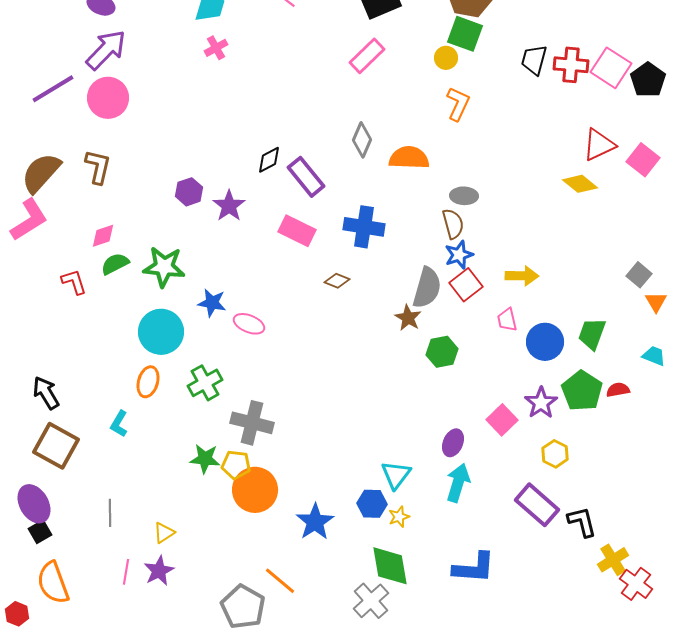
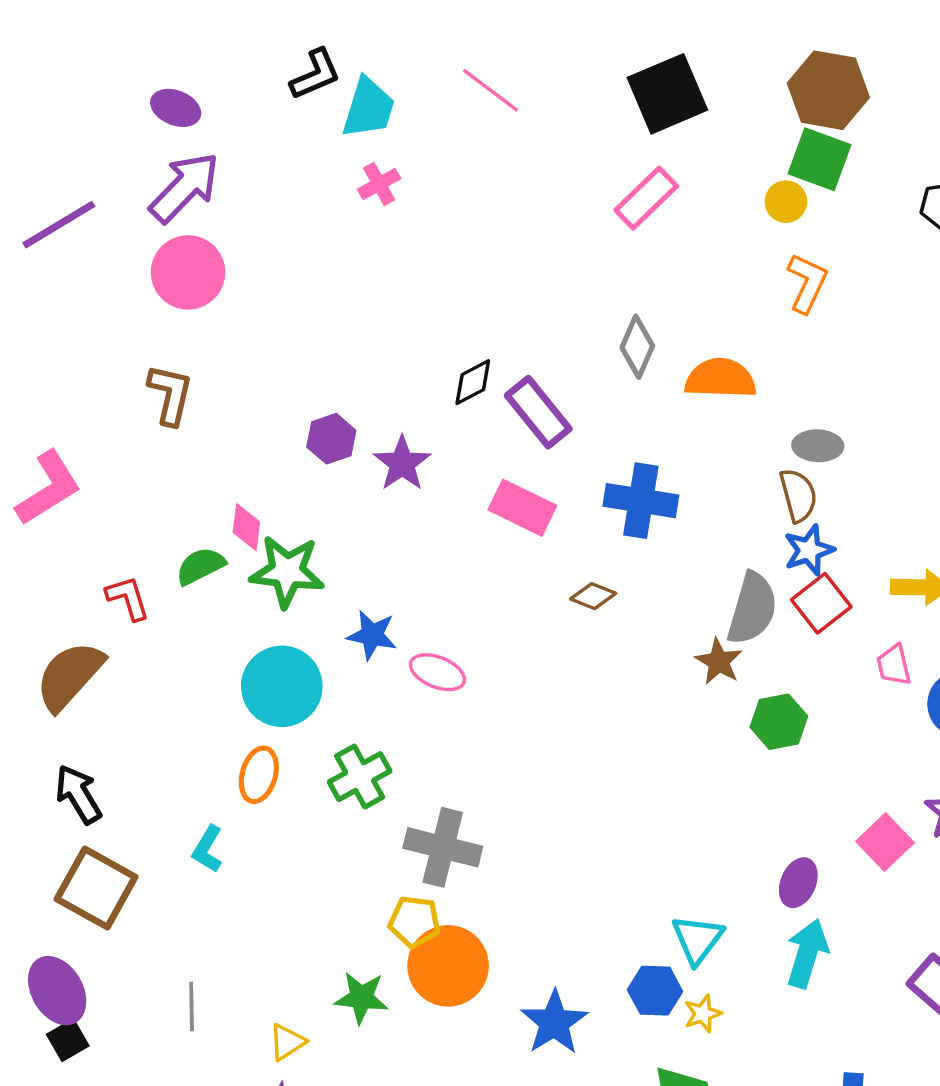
purple line: (53, 89) -> (59, 225), moved
brown semicircle: (41, 173) -> (70, 676), moved
pink diamond: (103, 236) -> (246, 527), moved, turned -64
green star: (205, 459) -> (361, 998), moved

